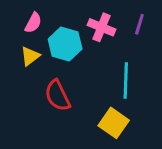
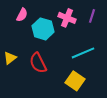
yellow triangle: (30, 56) -> (10, 58), moved
cyan line: (126, 80) -> (83, 53), turned 65

